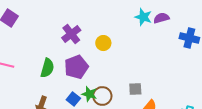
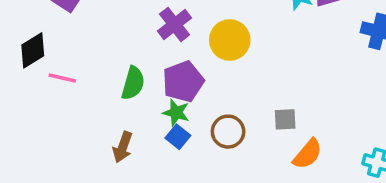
yellow circle: (103, 43) -> (230, 40), size x1.5
green star: (89, 94) -> (176, 113), moved

